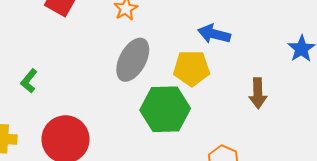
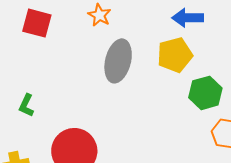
green hexagon: (165, 109) -> (205, 93), moved, size x0.7

